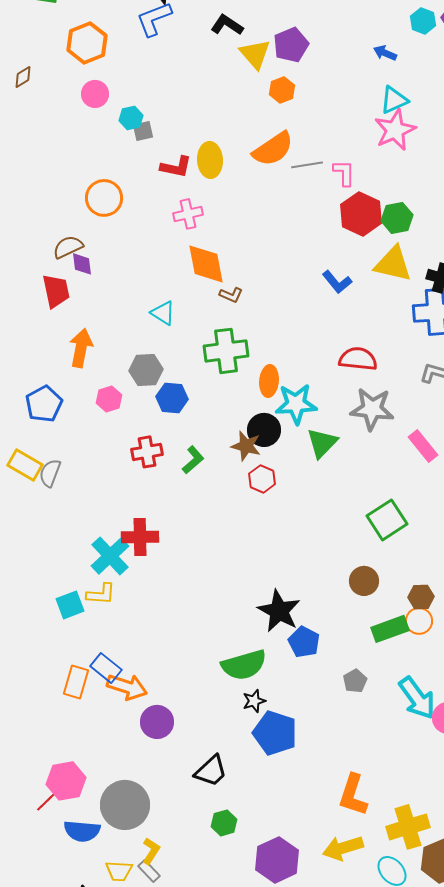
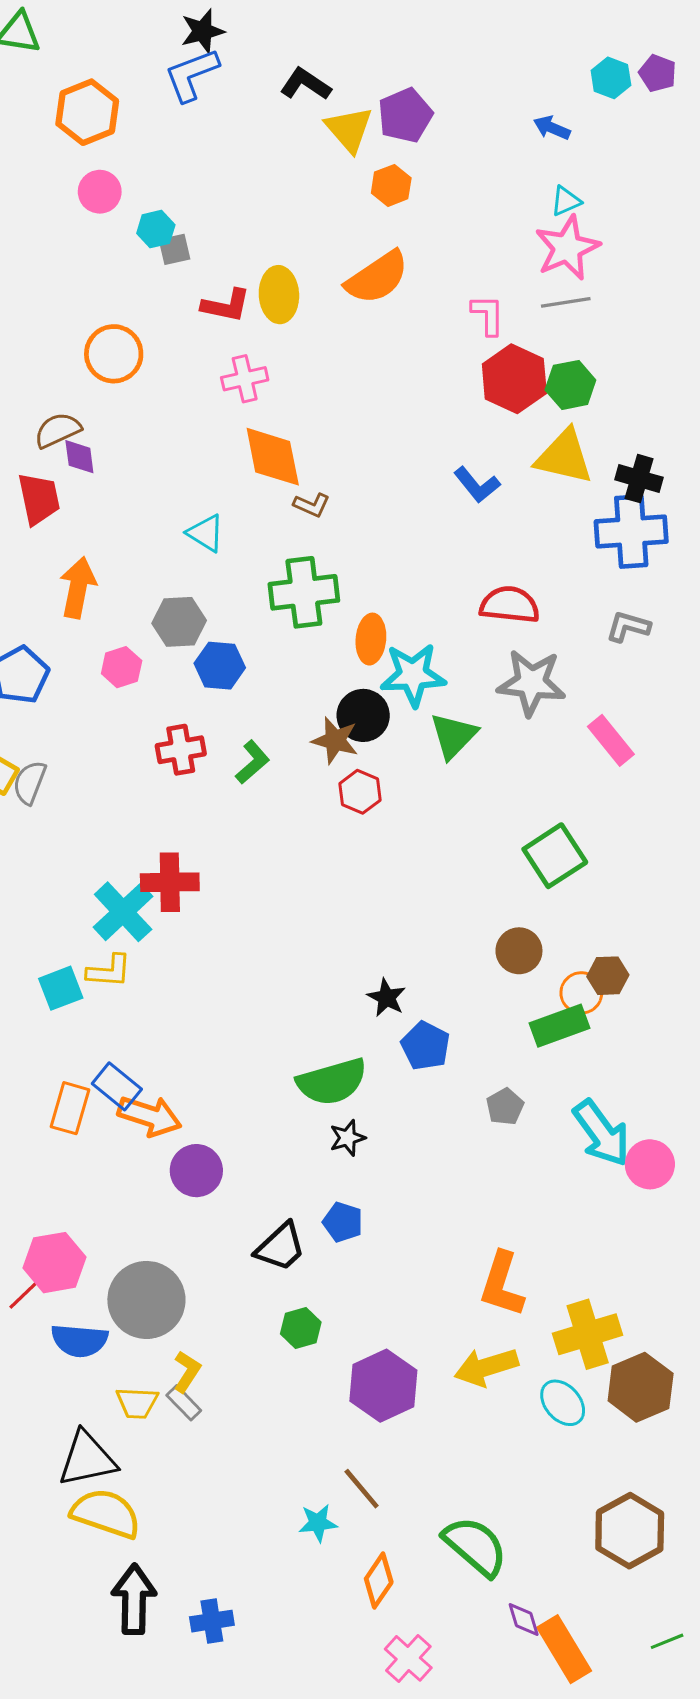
cyan triangle: (394, 100) -> (566, 201), size x0.7
gray line: (307, 165) -> (566, 302), moved
black star: (279, 611) -> (386, 998), size x0.6
orange circle: (419, 621) -> (581, 993), moved
blue pentagon: (275, 733) -> (343, 1222), moved, size x0.6

